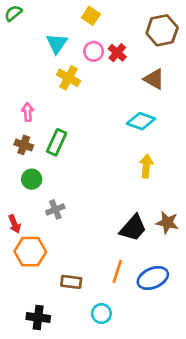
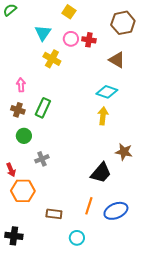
red cross: (117, 53) -> (89, 40), turned -32
yellow arrow: (146, 166) -> (103, 116), moved
brown star: (167, 223) -> (124, 152), moved
black cross: (38, 317) -> (14, 236), moved

